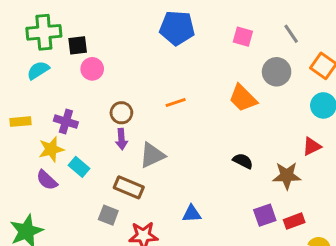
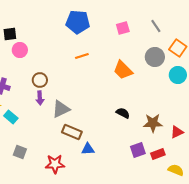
pink square: (243, 37) -> (123, 28), turned -32
gray circle: (277, 72) -> (155, 57), moved
orange line: (176, 103) -> (82, 56), moved
red triangle: (312, 146) -> (177, 132), moved
brown rectangle: (129, 187) -> (72, 132), moved
gray square: (108, 215) -> (20, 152), moved

